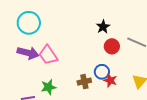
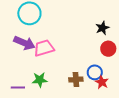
pink trapezoid: (48, 55) -> (44, 48), turned 100

